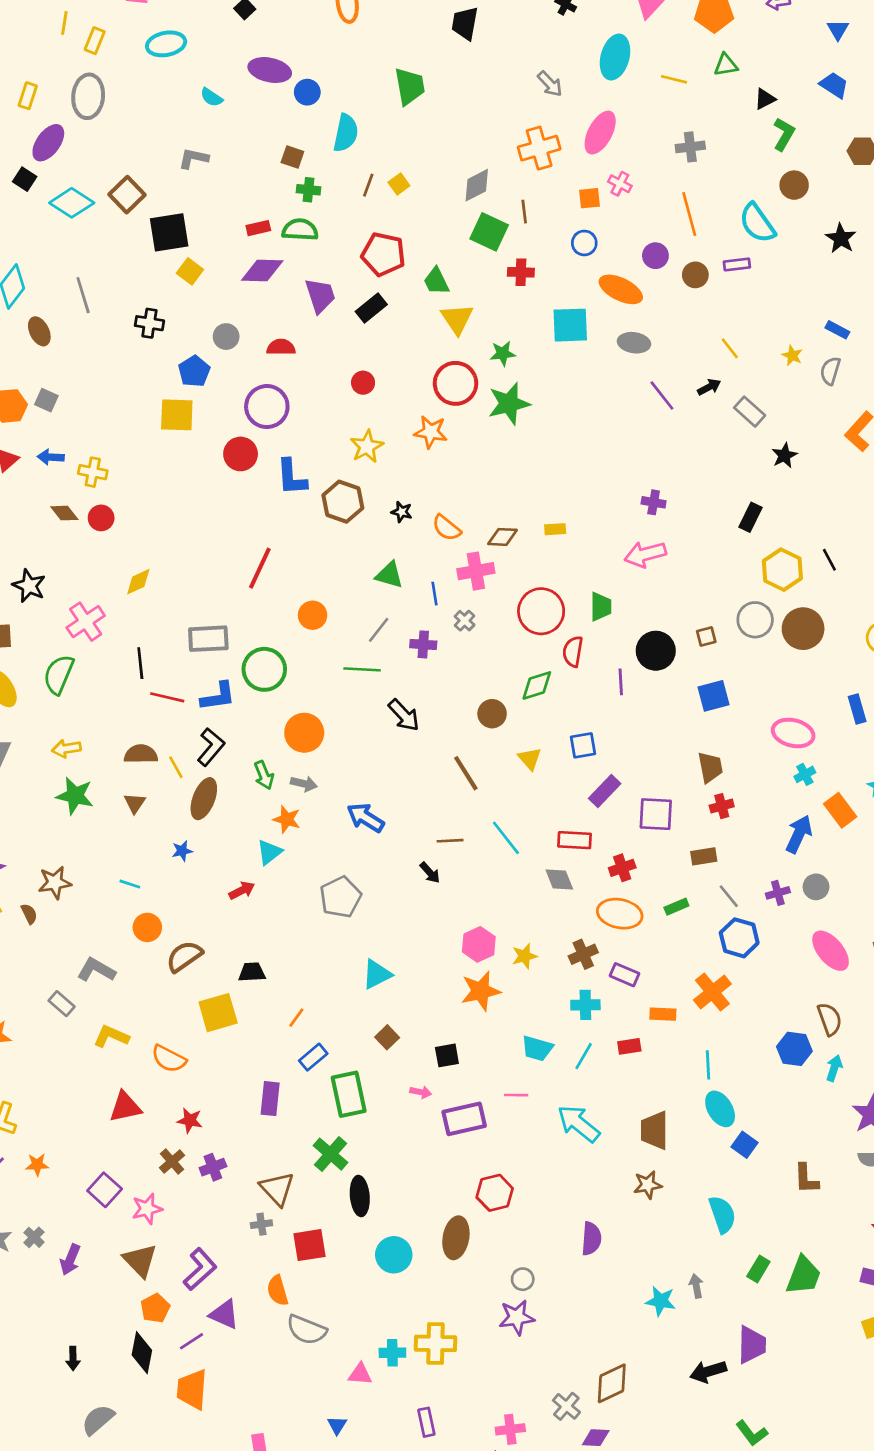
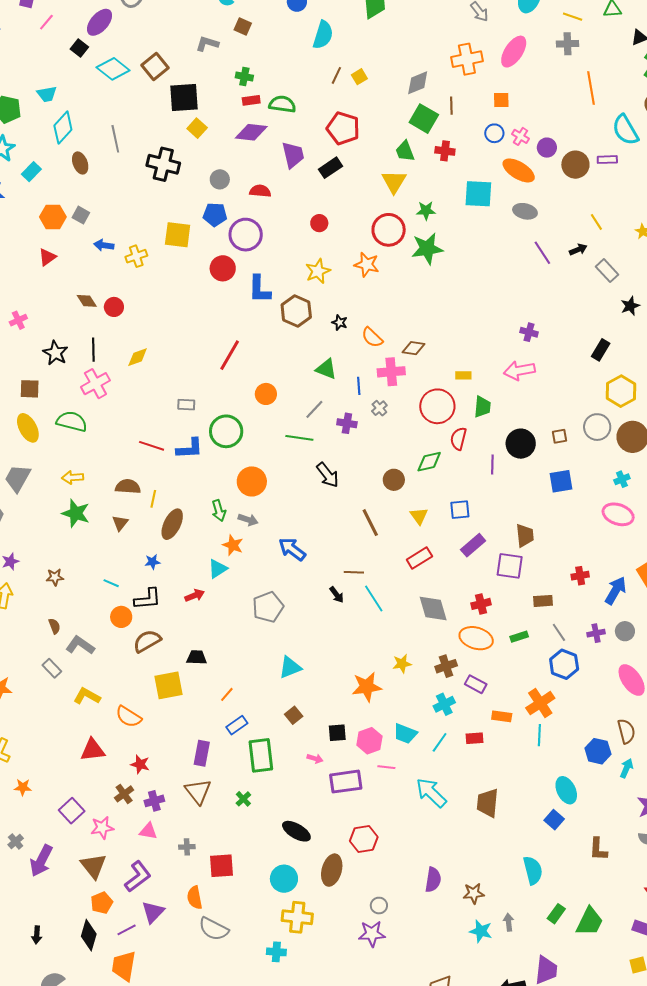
gray cross: (690, 147) -> (567, 44), moved
brown square: (292, 157) -> (243, 27), moved
pink cross: (620, 184) -> (521, 136), moved
green cross: (309, 190) -> (244, 77), moved
orange line: (689, 214) -> (591, 88), moved
brown circle: (695, 275) -> (575, 165), size x1.4
green trapezoid: (436, 281) -> (405, 151), moved
black cross: (149, 323) -> (163, 164), size x1.5
blue pentagon: (194, 371) -> (215, 215), moved, turned 30
blue arrow: (51, 457) -> (104, 245), moved
yellow cross: (93, 472) -> (136, 256), moved, turned -35
yellow rectangle: (555, 529) -> (463, 375), moved
gray rectangle: (208, 639) -> (186, 405), size x0.6
black line: (140, 663) -> (93, 350), moved
green semicircle: (59, 674) -> (72, 421), turned 76
black L-shape: (211, 747) -> (148, 599), moved, turned 40
yellow line: (176, 767) -> (153, 499), turned 36
brown trapezoid: (710, 767) -> (525, 535), moved
cyan cross: (805, 774) -> (622, 479), moved
red cross: (722, 806) -> (580, 576), moved
cyan line: (506, 838) -> (374, 599), moved
red rectangle: (575, 840) -> (419, 558), moved, turned -40
gray diamond: (559, 880) -> (433, 609), size x1.4
brown star: (55, 883) -> (55, 577), size x0.7
brown semicircle: (29, 914) -> (54, 626), moved
pink hexagon: (479, 944) -> (369, 741), moved
cyan cross: (585, 1005) -> (444, 704), turned -30
cyan line: (708, 1065) -> (539, 735), moved
cyan ellipse: (720, 1109) -> (566, 790), moved
green cross: (331, 1154) -> (243, 799), size x0.6
brown star: (648, 1185) -> (474, 893), moved
brown triangle: (277, 1189) -> (198, 791), moved
black ellipse: (360, 1196) -> (296, 831), moved, turned -60
purple arrow: (70, 1260) -> (41, 861), size x1.4
purple triangle: (224, 1314) -> (153, 912), turned 45
yellow cross: (435, 1343) -> (297, 917), moved
pink triangle: (360, 1374) -> (148, 831), moved

